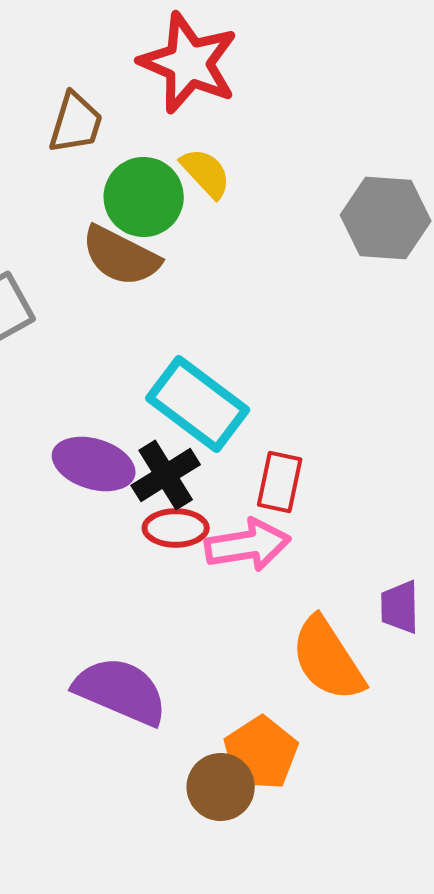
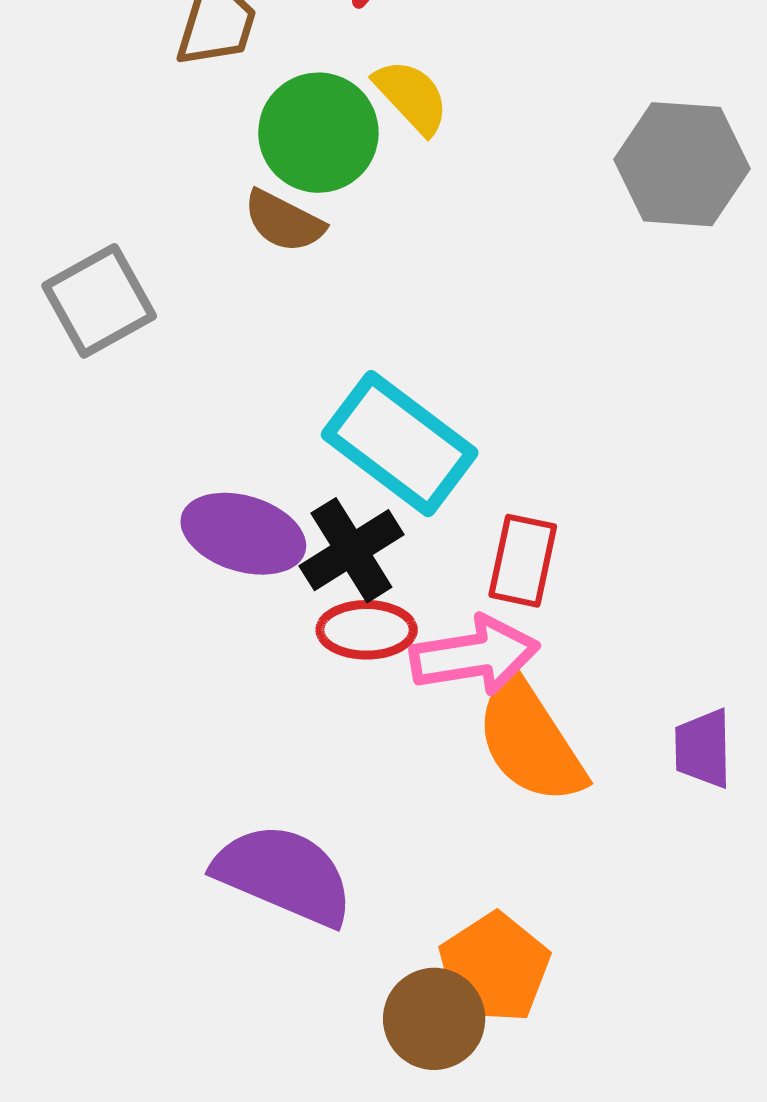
brown semicircle: (121, 256) -> (284, 221), size x0.7
orange semicircle: (328, 659) -> (530, 741), moved

